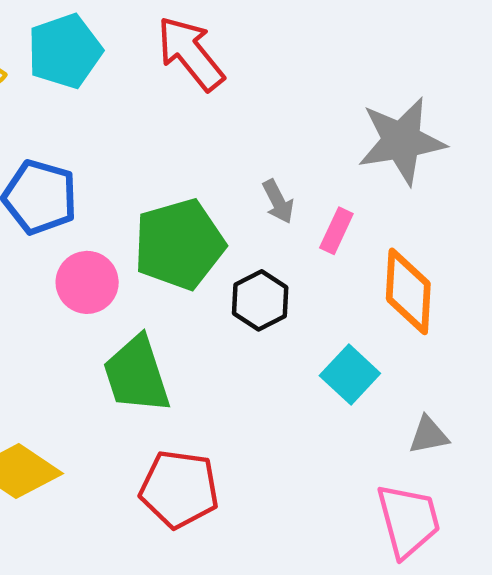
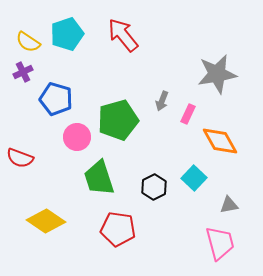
gray arrow: (278, 202) -> (162, 101), turned 48
orange diamond: (408, 291) -> (220, 141), turned -33
black hexagon: (260, 300) -> (154, 187), moved

